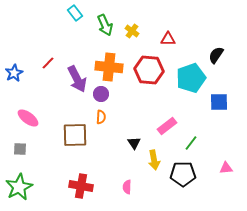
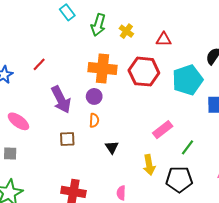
green arrow: (105, 25) -> (98, 25), turned 40
purple arrow: (77, 79) -> (61, 100), moved
brown square: (75, 135) -> (67, 139), size x0.6
black triangle: (134, 143) -> (112, 147), moved

